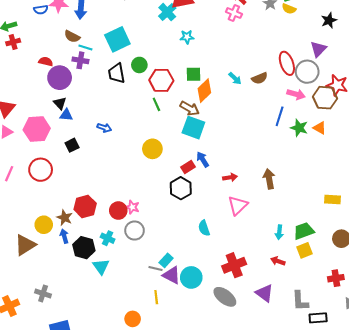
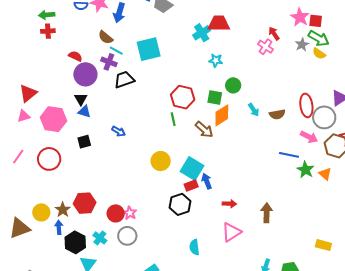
green circle: (139, 65) -> (233, 85), moved
black trapezoid: (117, 73) -> (124, 80), moved, turned 70
blue line: (280, 116) -> (289, 155), turned 72
cyan square: (193, 128) -> (192, 168), moved

